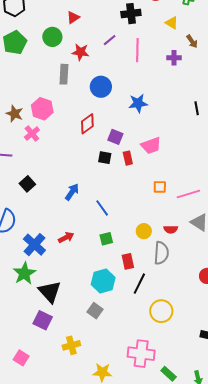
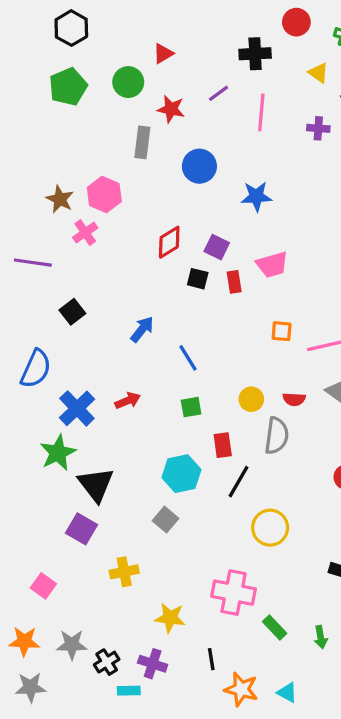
red diamond: (87, 124) -> (169, 242), moved

